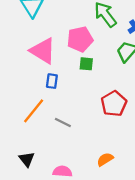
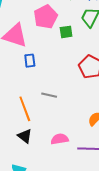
green square: (86, 64) -> (66, 32), moved
orange line: (34, 111) -> (25, 109), moved, turned -45

